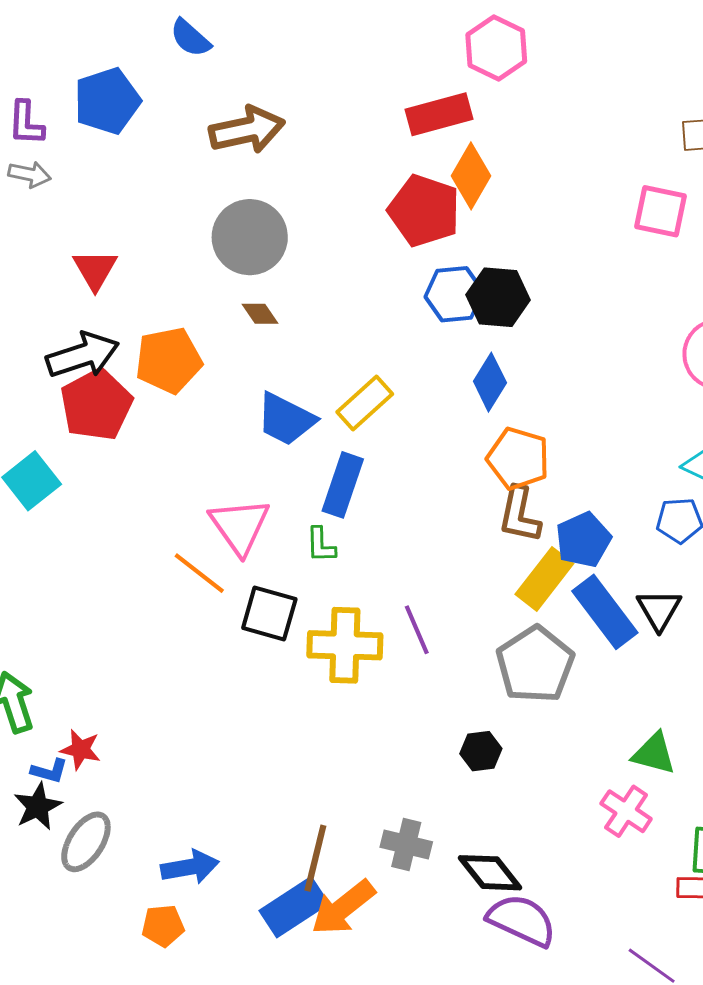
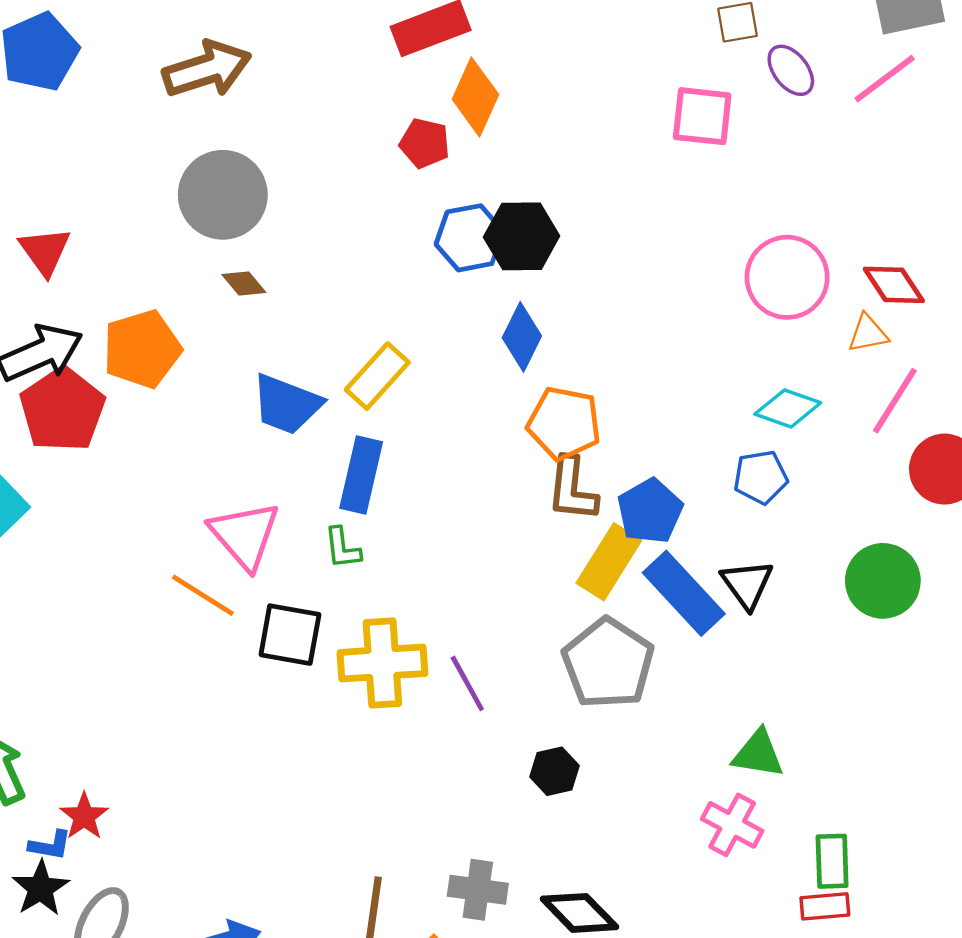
red pentagon: (424, 211) -> (425, 143), size x0.6
purple line: (417, 630) -> (467, 683), moved
red star: (80, 749) -> (84, 816), turned 30

